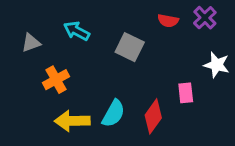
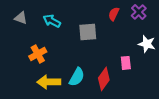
red semicircle: (168, 21) -> (114, 14), turned 104
gray triangle: (31, 43) -> (21, 18), moved, turned 40
gray square: (130, 47) -> (88, 32), turned -30

